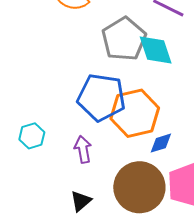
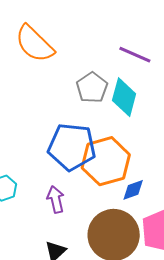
gray pentagon: (124, 39) -> (92, 88), size x0.7
cyan diamond: (156, 50) -> (124, 97), turned 36

